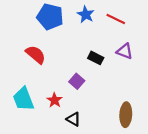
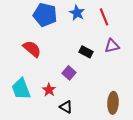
red line: (116, 19) -> (104, 17), turned 42
purple triangle: (125, 51) -> (112, 46), turned -35

